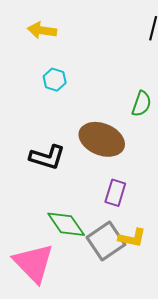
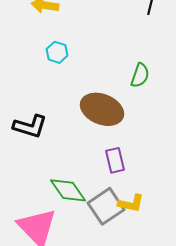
black L-shape: (47, 157) -> (30, 126), moved
purple rectangle: (115, 193) -> (115, 160), turned -30

